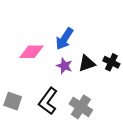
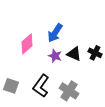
pink diamond: (32, 52) -> (27, 44), turned -40
black triangle: (87, 63) -> (74, 54), turned 42

